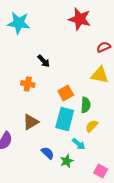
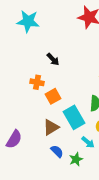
orange square: (66, 93) -> (53, 96), moved
cyan rectangle: (65, 119) -> (74, 117), turned -45
brown triangle: (31, 122) -> (51, 127), moved

